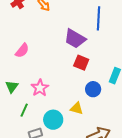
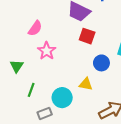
pink semicircle: (22, 51) -> (35, 28), moved
pink star: (40, 88) -> (47, 51), moved

